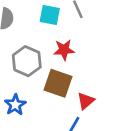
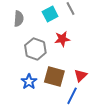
cyan square: (50, 15) -> (50, 14), turned -35
brown square: (58, 83) -> (54, 76), moved

